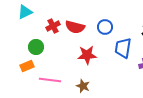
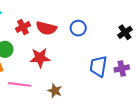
blue trapezoid: (123, 48) -> (98, 66), moved
red star: (87, 55) -> (40, 58), moved

